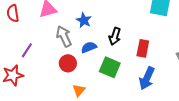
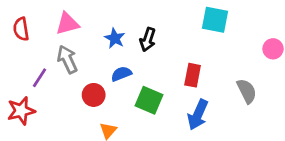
gray arrow: (64, 36) -> (67, 59), moved
black arrow: (115, 36) -> (148, 40), moved

